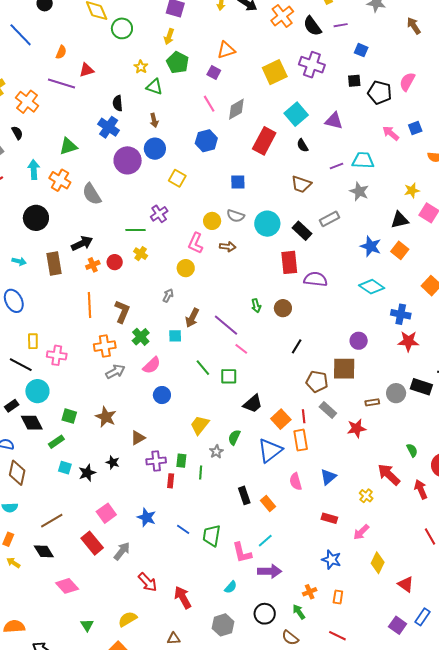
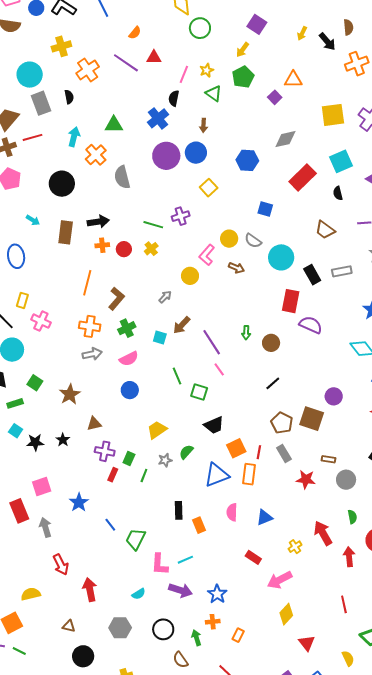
pink line: (209, 104) -> (184, 74), moved, turned 36
gray circle: (396, 393) -> (346, 480), moved
pink arrow: (361, 532) -> (280, 580), size x1.4
gray arrow: (122, 551) -> (45, 527), turned -72
blue star: (331, 560) -> (217, 594), moved

